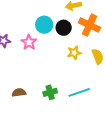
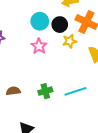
pink star: (29, 42) -> (39, 46), moved
yellow star: (74, 53) -> (70, 41), moved

